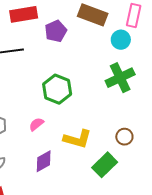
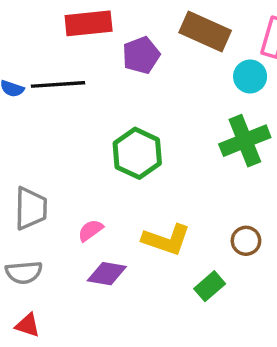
pink semicircle: (36, 124) -> (91, 230), moved
purple diamond: (44, 161) -> (107, 274), turned 35
green rectangle: (105, 165) -> (210, 286), size x0.7

